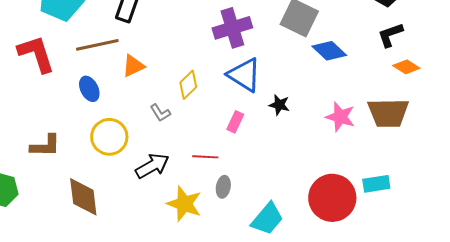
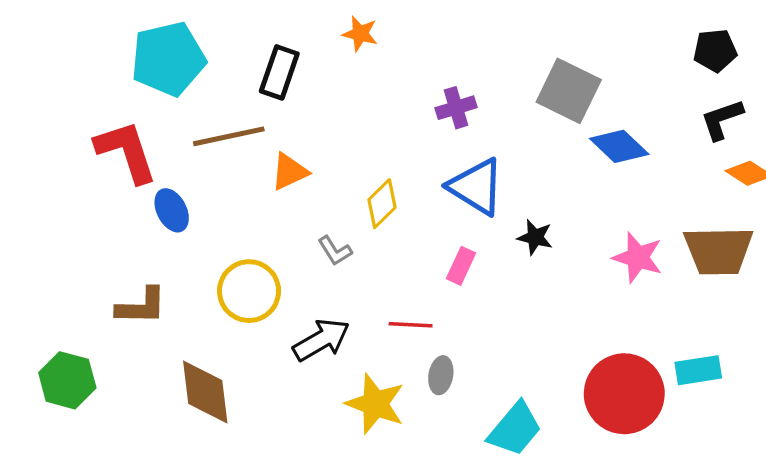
purple cross: (232, 28) -> (456, 108), size x0.6
blue ellipse: (89, 89) -> (172, 210), moved

